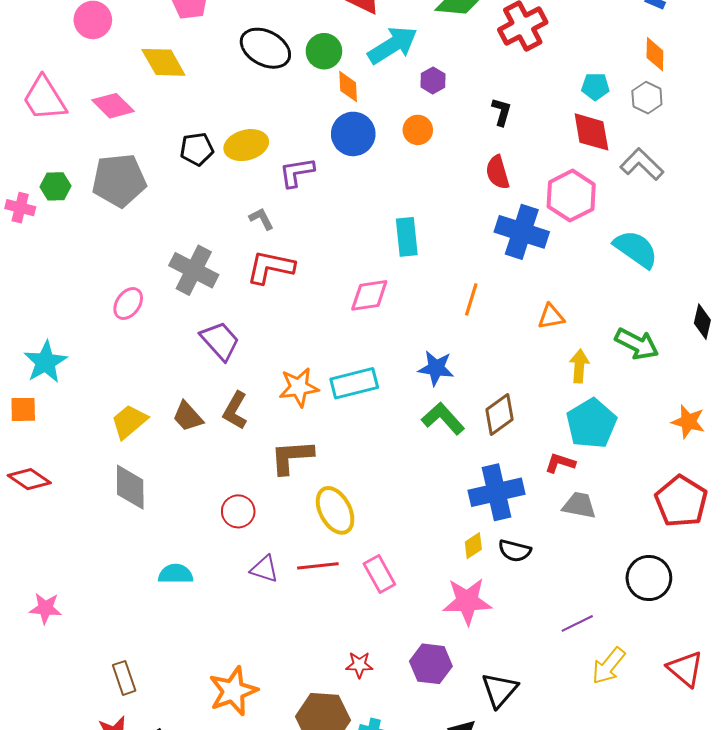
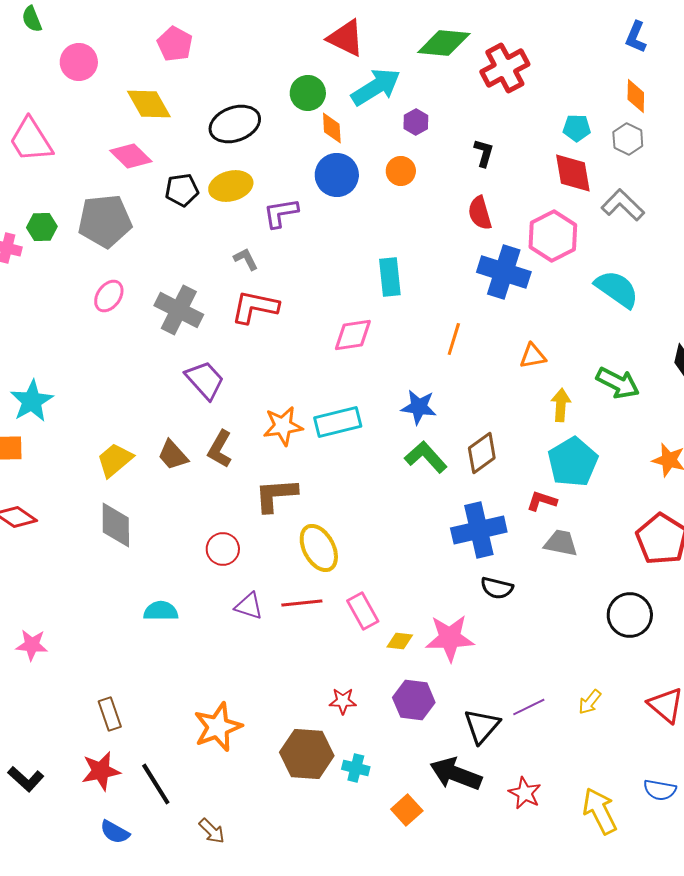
black ellipse: (265, 48) -> (235, 124), moved, turned -48
pink diamond: (113, 106) -> (131, 156), moved
pink ellipse: (128, 303) -> (109, 296), moved
yellow diamond: (473, 546) -> (400, 641), moved, turned 40
purple line: (577, 623) -> (529, 707), moved
yellow arrow: (609, 666) -> (590, 702), size x0.7

